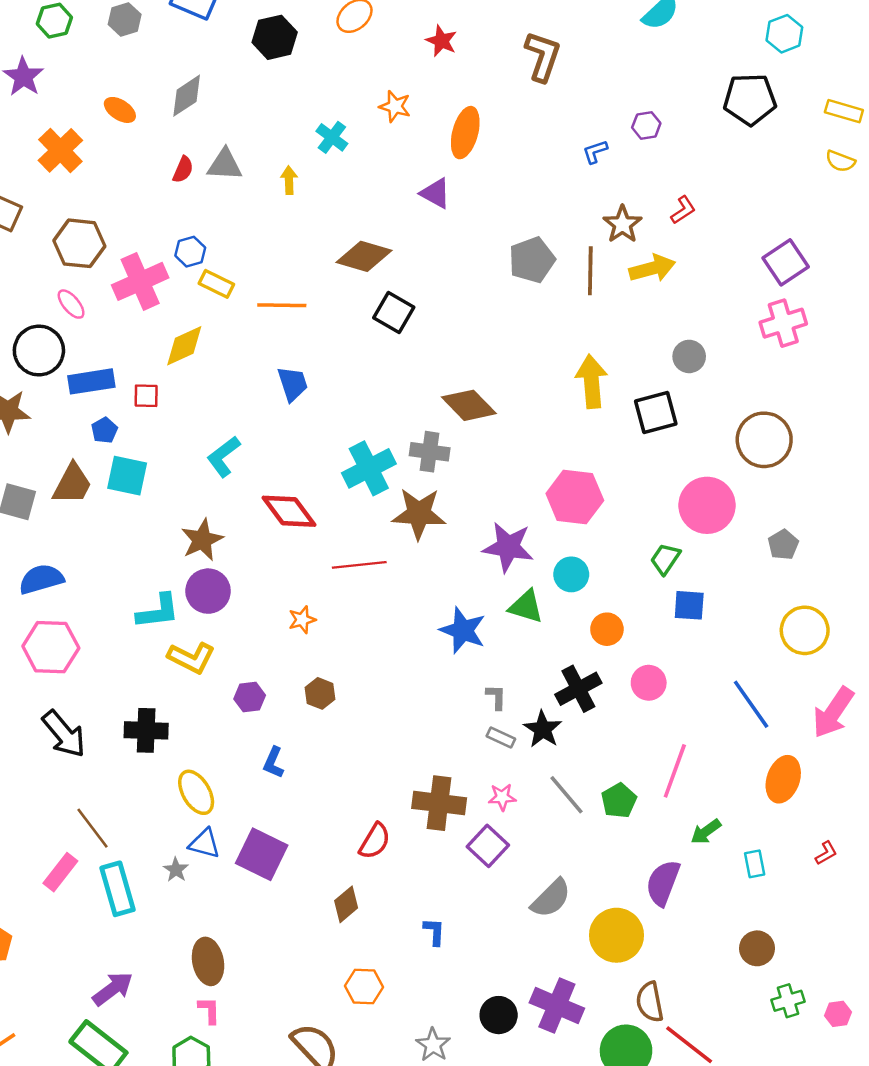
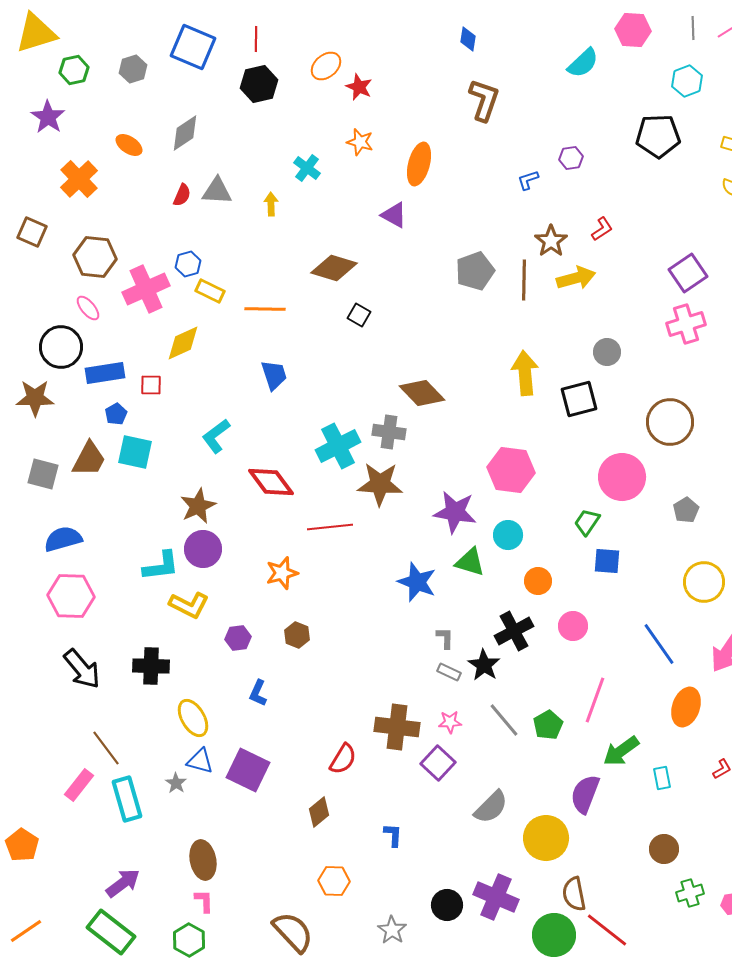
red star: (441, 41) -> (359, 87), moved
black square: (394, 312) -> (359, 315), size x0.7
orange star: (302, 620) -> (282, 573), size x1.4
green arrow: (706, 832) -> (621, 751), size x1.4

